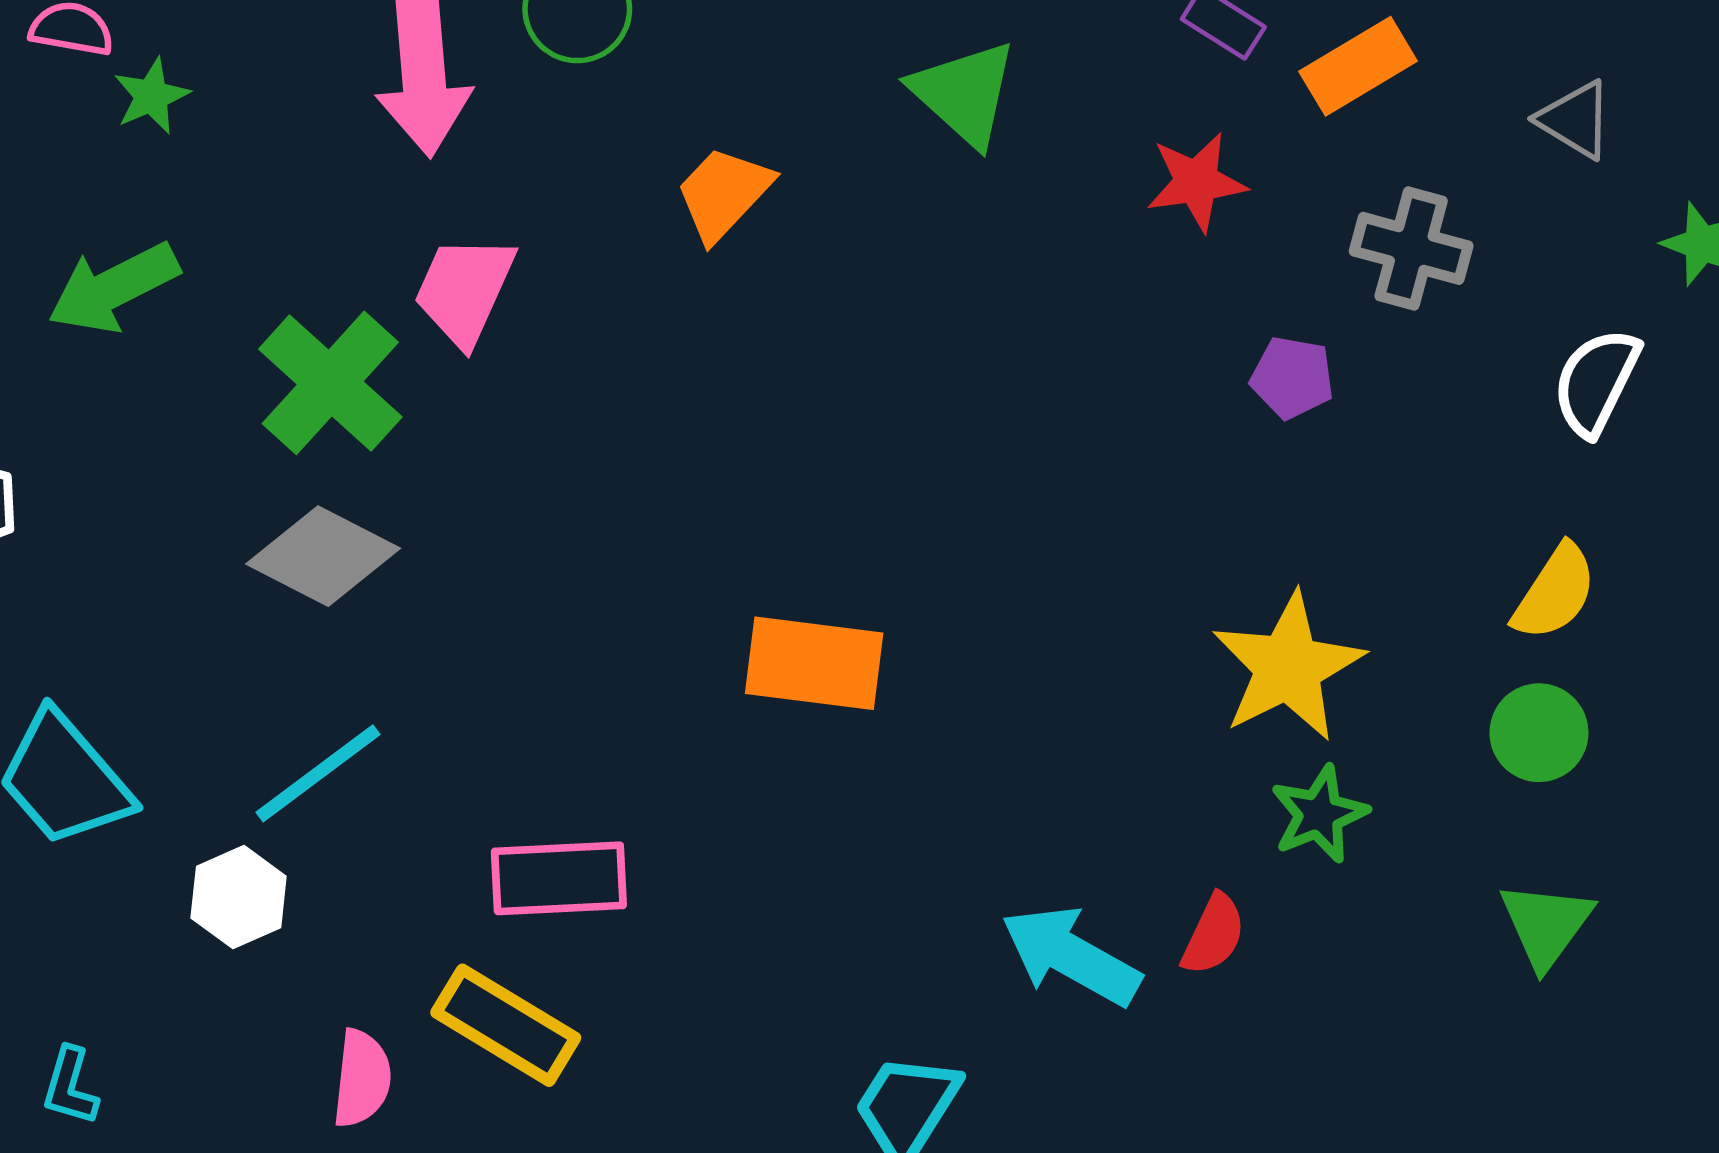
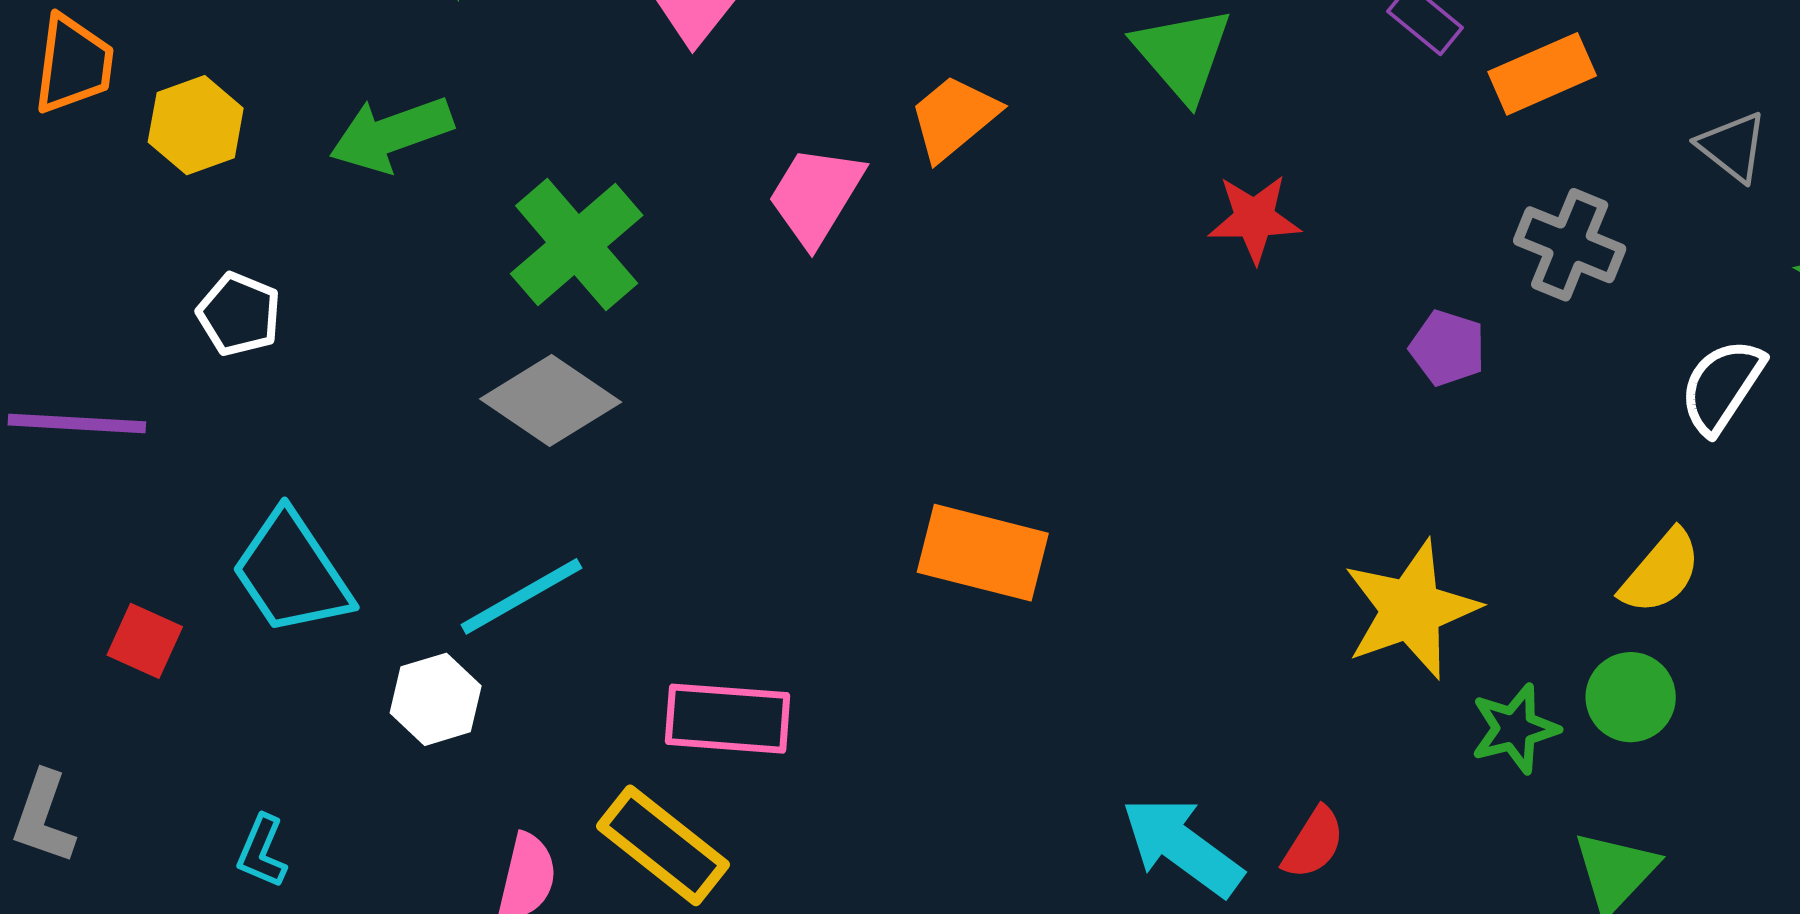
red star: (1196, 182) -> (1254, 218), moved
pink trapezoid: (464, 290) -> (816, 196), moved
green star: (1319, 814) -> (1515, 729), moved

